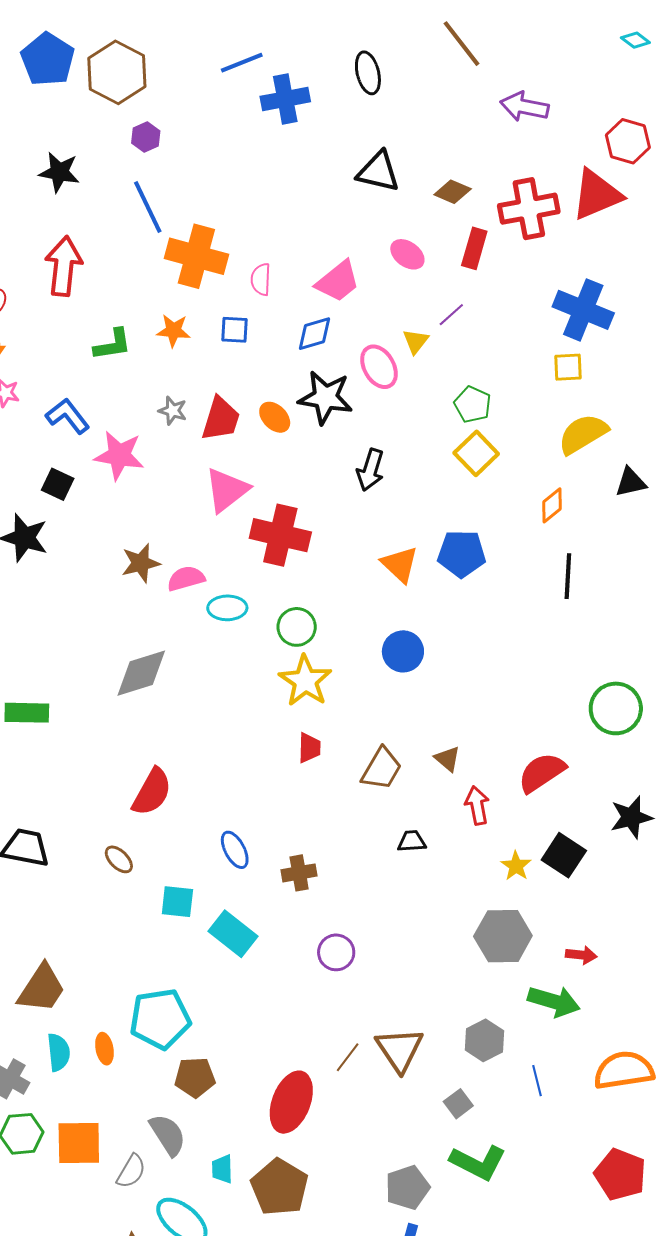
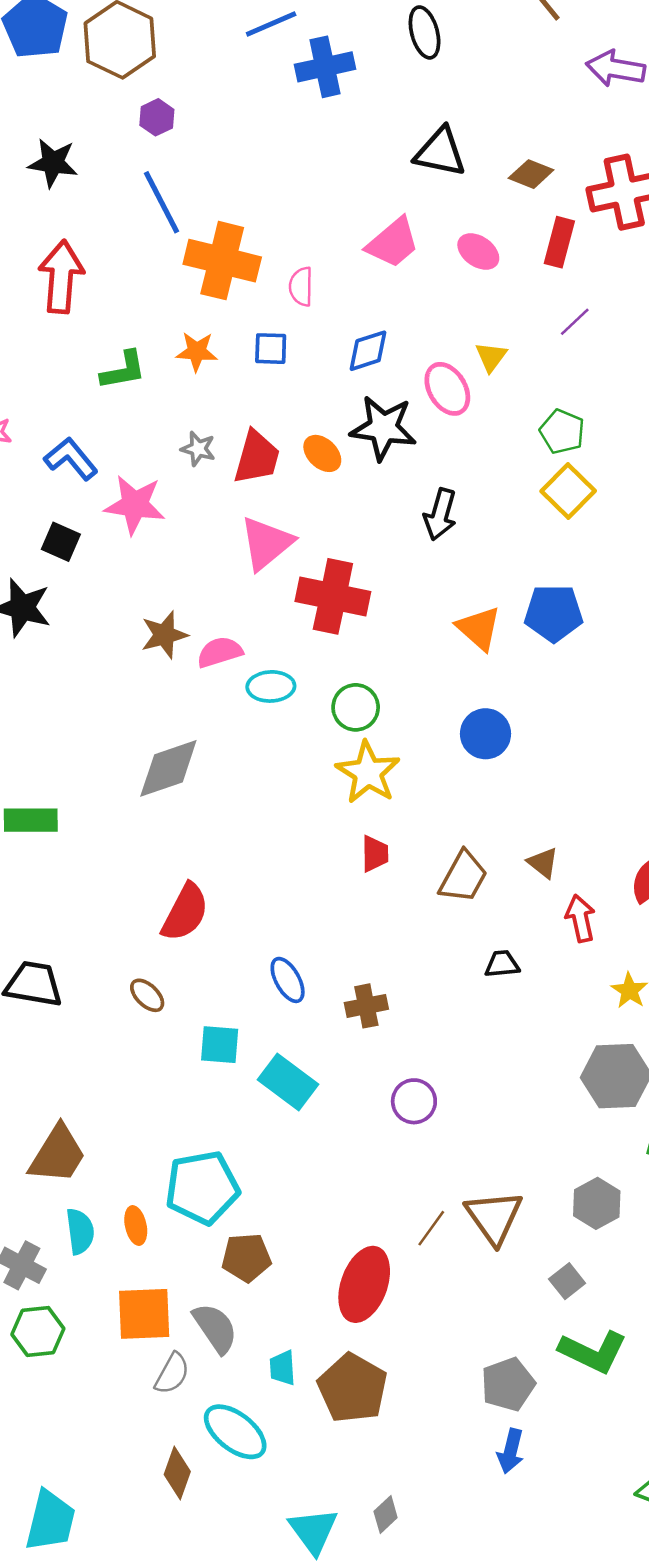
pink trapezoid: (338, 281) -> (393, 243), moved
purple line: (451, 315) -> (575, 322), moved
orange square: (79, 1143) -> (144, 1314), moved

